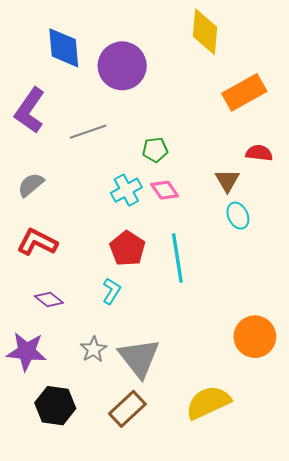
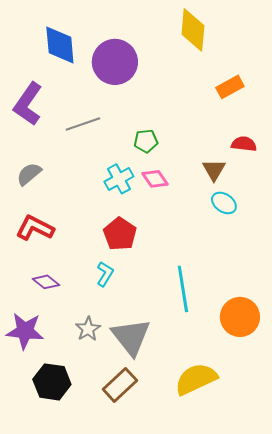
orange rectangle: (244, 92) -> (230, 87), size x0.7
cyan ellipse: (238, 216) -> (224, 203), turned -30
cyan line: (177, 258) -> (183, 289), moved

